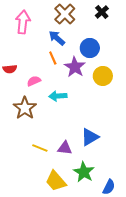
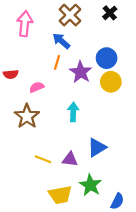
blue circle: (90, 48) -> (107, 58), moved
orange line: (53, 58) -> (57, 62), turned 40
cyan arrow: (58, 96) -> (73, 112), moved, turned 96
yellow trapezoid: (56, 181) -> (60, 195), turned -60

